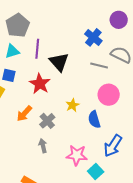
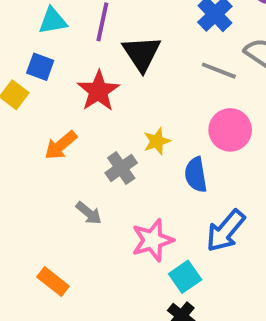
gray cross: (47, 121) -> (121, 168), moved
gray arrow: (43, 146) -> (89, 213), turned 136
pink star: (77, 155) -> (153, 240), turned -30

